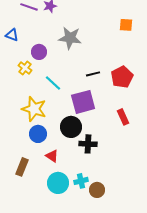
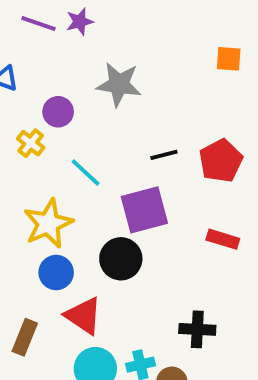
yellow star: (34, 109) -> (48, 224), turned 30
red rectangle: (123, 117) -> (223, 239), turned -49
black cross: (88, 144) -> (197, 329), moved
red triangle: (52, 156) -> (84, 316), size x1.5

